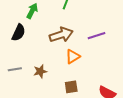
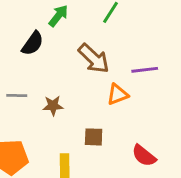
brown arrow: (61, 35) -> (94, 58), turned 50
orange triangle: (73, 57) -> (118, 94), moved

